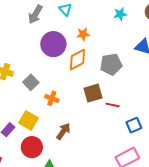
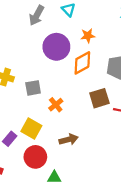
gray square: (31, 82) -> (33, 88), turned 35
orange cross: (52, 98) -> (56, 105), turned 32
brown arrow: (63, 131) -> (69, 140), turned 42

